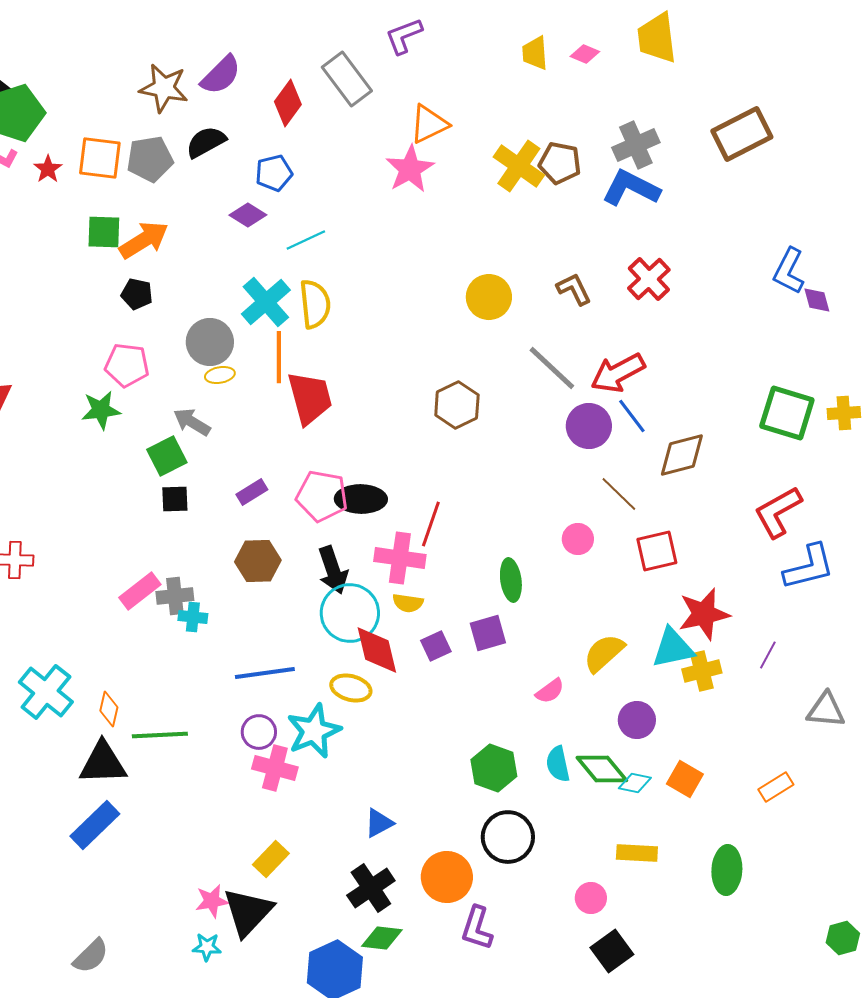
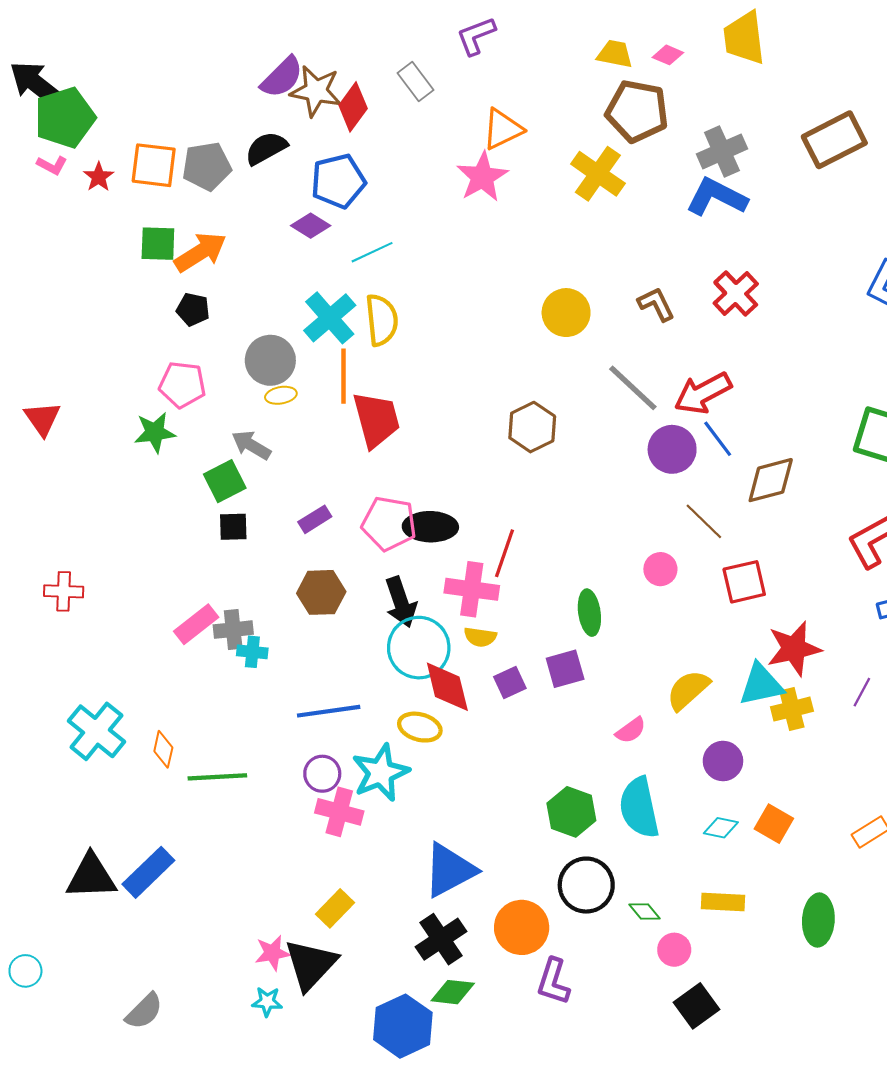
yellow trapezoid: (535, 53) -> (615, 54), turned 105
gray rectangle: (347, 79) -> (416, 81), size x0.7
brown star: (164, 88) -> (316, 91), moved
brown pentagon: (560, 163) -> (637, 111), moved, size x1.4
blue pentagon: (274, 173) -> (338, 181), size x1.4
black triangle: (103, 763) -> (91, 877), moved
cyan semicircle: (558, 764) -> (639, 808), size x1.6
green diamond: (602, 769) -> (645, 912), moved, size x0.6
blue triangle: (379, 823) -> (449, 870), size x1.8

